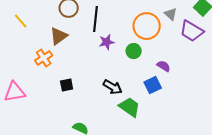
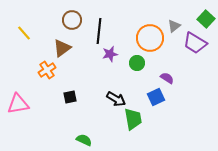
gray triangle: (171, 14) -> (174, 26), turned 40
green trapezoid: (130, 107) -> (133, 119), turned 45

